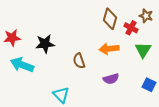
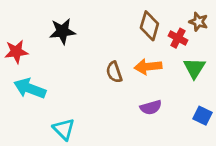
black star: (45, 44) -> (62, 31), moved
brown semicircle: (79, 61) -> (114, 72), moved
cyan triangle: (61, 95) -> (64, 129), moved

